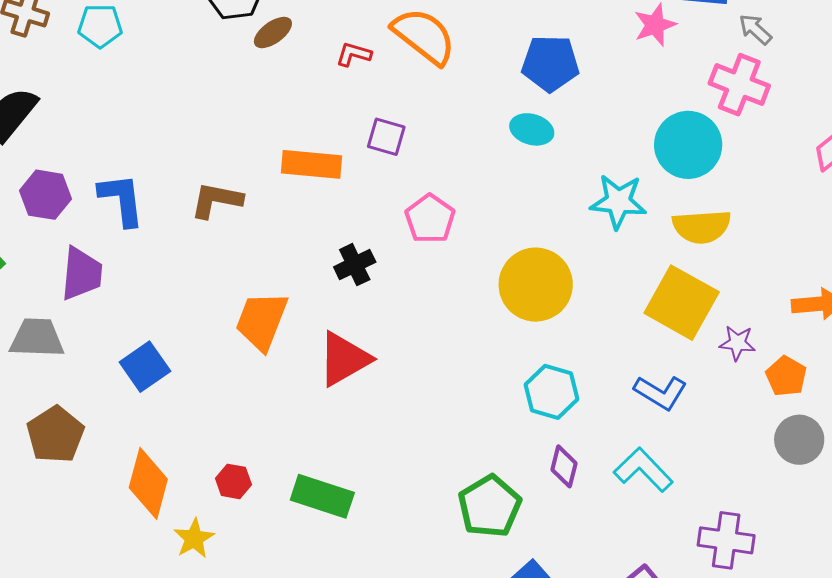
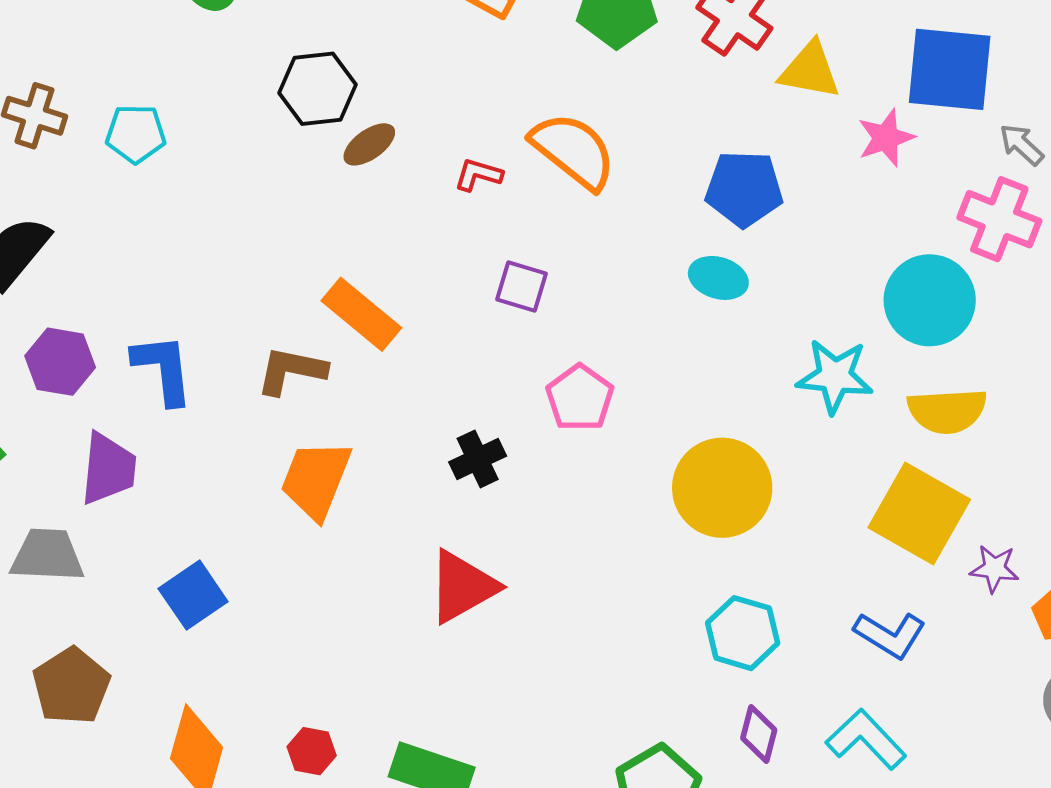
orange rectangle: (312, 164) -> (361, 314), moved, turned 34
orange trapezoid: (262, 321) -> (316, 480), moved

